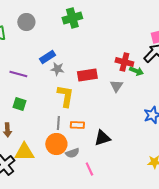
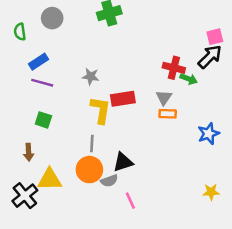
blue rectangle: (47, 57) -> (38, 62), moved
red rectangle: (87, 75) -> (123, 99), moved
orange rectangle: (77, 125) -> (168, 114), moved
black triangle: (102, 138) -> (123, 162), moved

